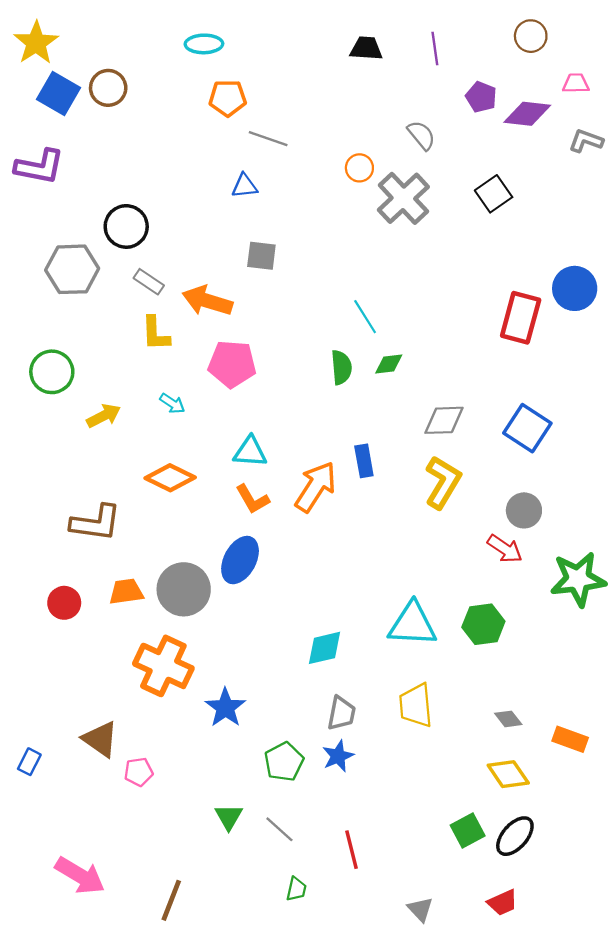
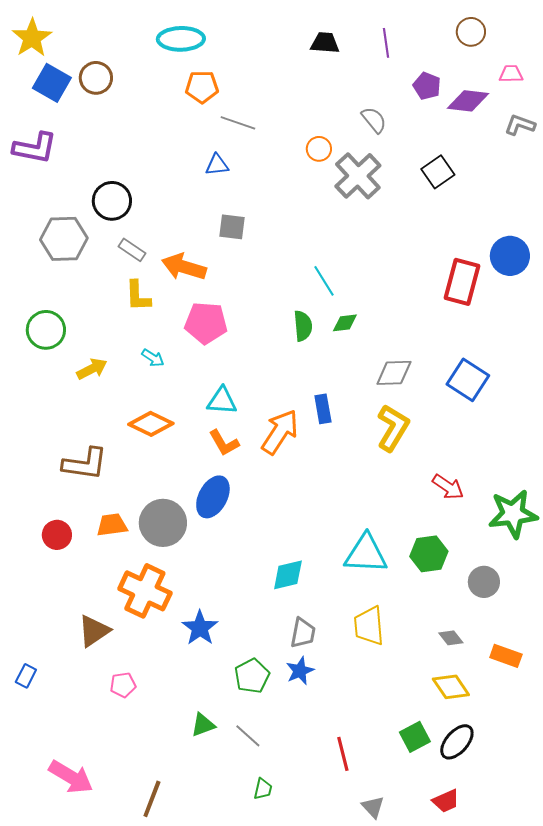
cyan ellipse: (204, 44) -> (181, 39), size x1.4
gray circle: (524, 510) -> (484, 582), moved
brown triangle: (100, 739) -> (94, 631), moved, turned 51
green triangle: (229, 817) -> (203, 725), turned 40
red line: (352, 850) -> (343, 754), moved

